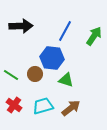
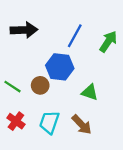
green triangle: (66, 80) -> (90, 92), moved
cyan trapezoid: (43, 106) -> (49, 122), turned -55
brown arrow: (71, 108) -> (82, 125), turned 84

